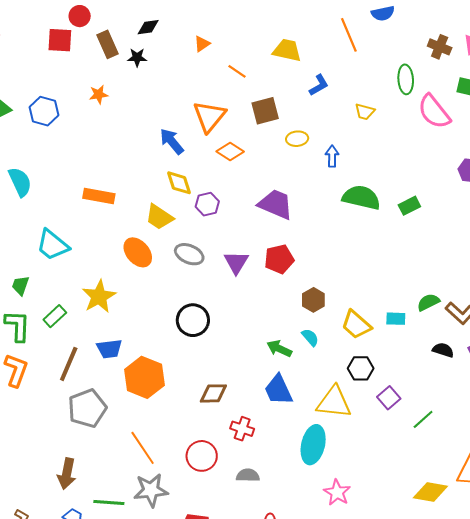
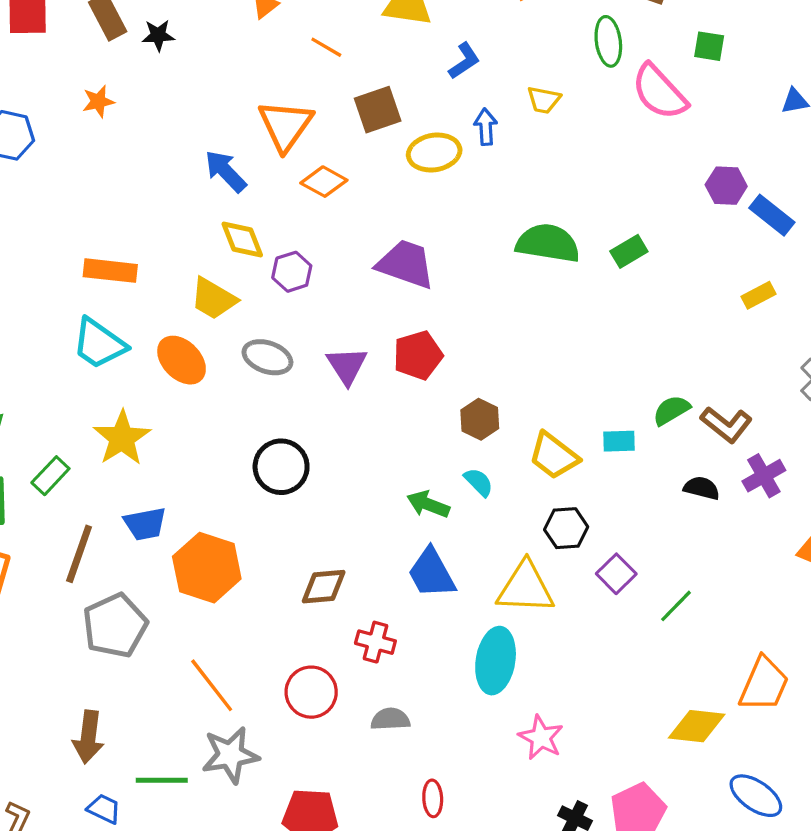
yellow ellipse: (297, 139) -> (434, 152), size x1.4
blue arrow: (332, 156) -> (486, 127), moved
cyan trapezoid: (53, 245) -> (99, 344), moved

